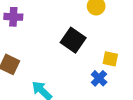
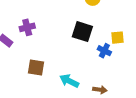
blue cross: (99, 78) -> (104, 51), moved

